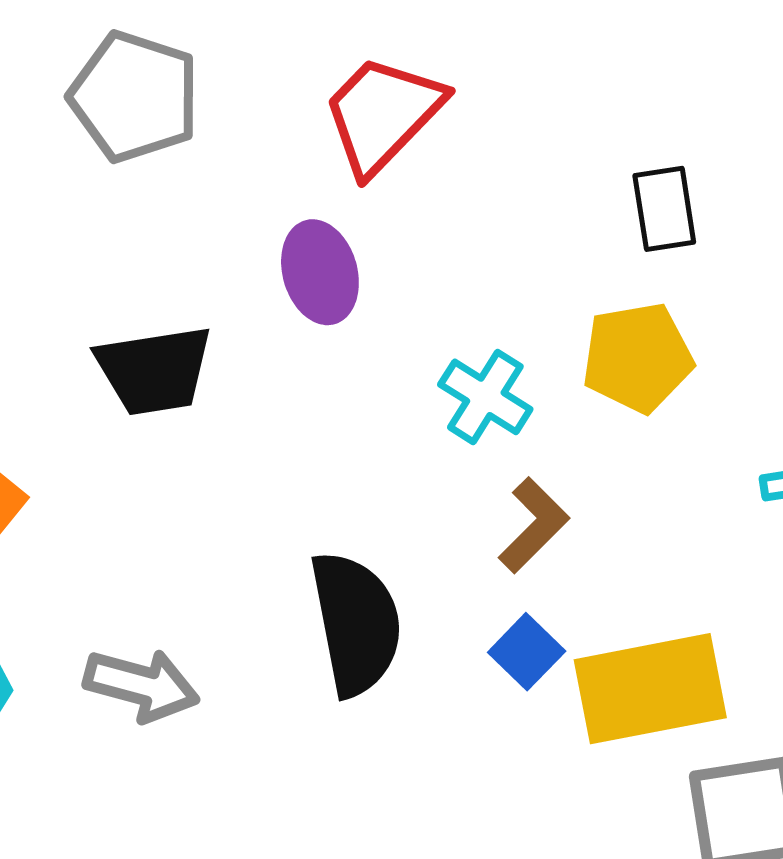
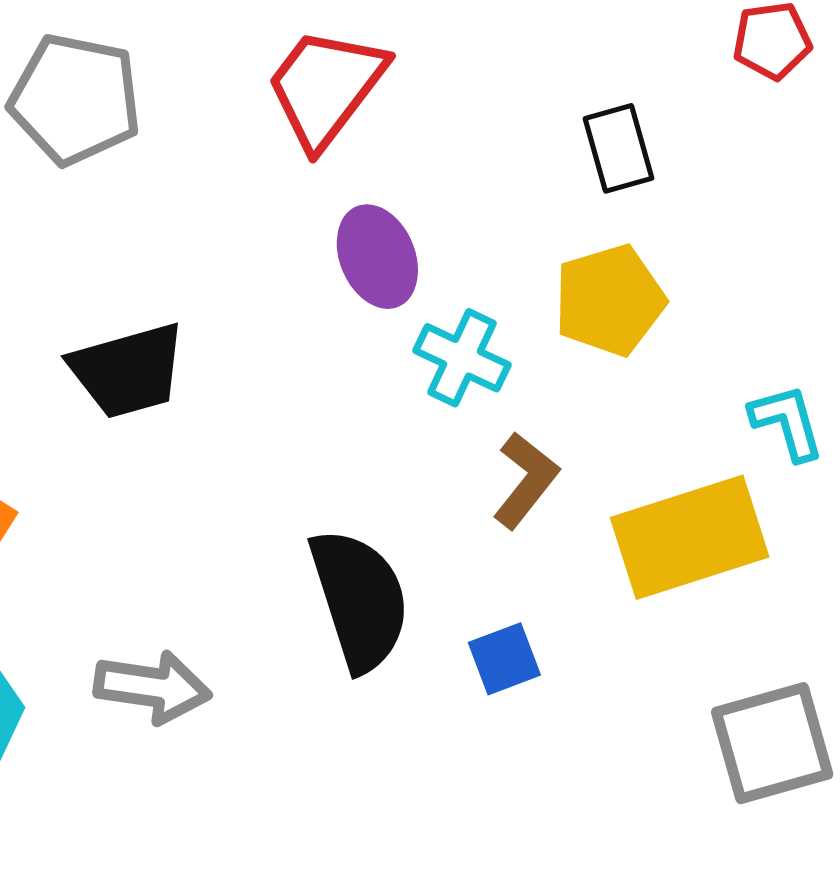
purple ellipse: (320, 272) -> (377, 257), moved
blue square: (527, 652) -> (504, 659), moved, turned 32
yellow rectangle: (650, 689) -> (690, 537), moved

